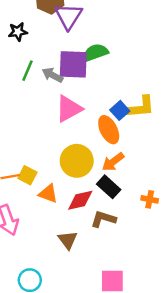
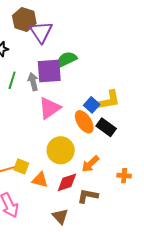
gray arrow: (52, 75) -> (33, 82), turned 54
orange arrow: (113, 162) -> (90, 164), moved
black rectangle: (109, 187) -> (106, 127), moved

